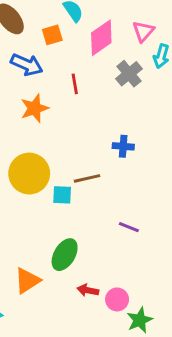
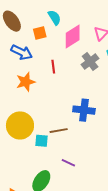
blue cross: (123, 146) -> (84, 110), size x1.5
purple line: (129, 227) -> (68, 163), moved

